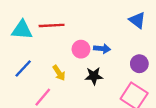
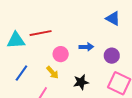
pink circle: (81, 49) -> (61, 54), moved
purple circle: (139, 64) -> (112, 56), moved
black star: (94, 76) -> (81, 82), moved

